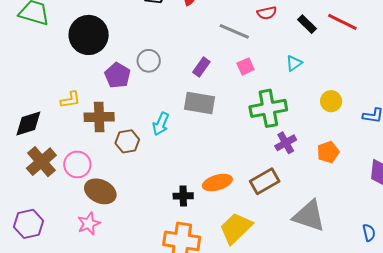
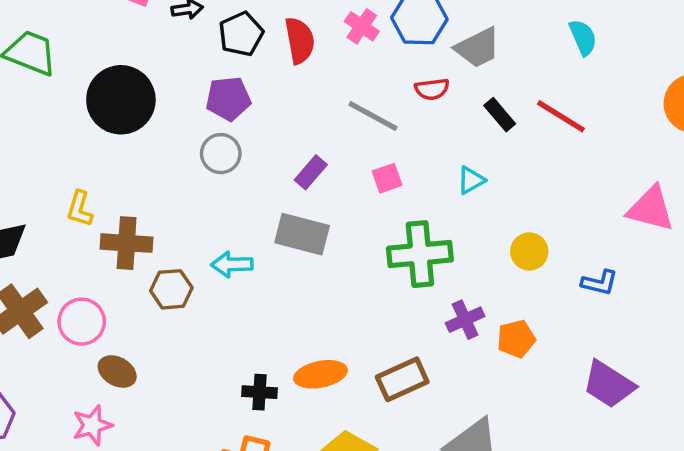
purple pentagon: (117, 75) -> (228, 99), moved, turned 30
yellow L-shape: (70, 100) -> (80, 209), turned 110
cyan arrow: (161, 124) -> (232, 264), turned 60
purple cross: (286, 143) -> (465, 320), moved
brown ellipse: (100, 191) -> (117, 372), size x0.7

